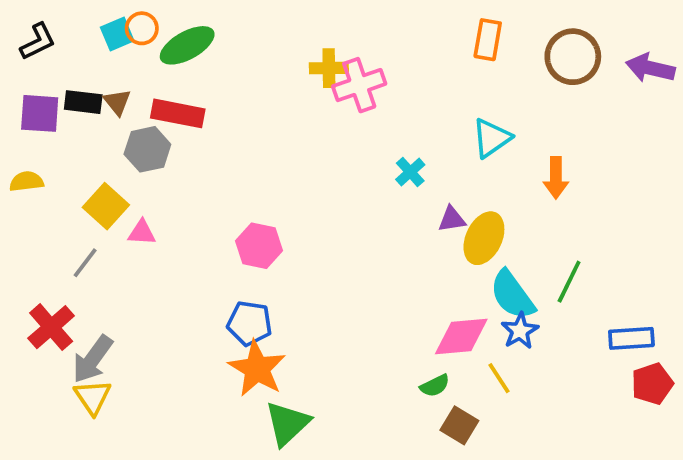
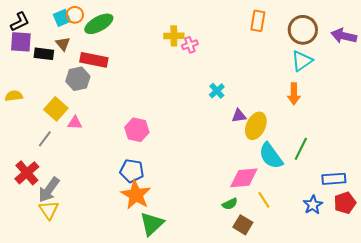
pink cross: (359, 85) -> (190, 45), size x0.6
brown triangle: (117, 102) -> (63, 44), moved
purple square: (40, 113) -> (21, 42), moved
cyan triangle: (492, 138) -> (302, 61), moved
blue star: (520, 331) -> (313, 205), moved

